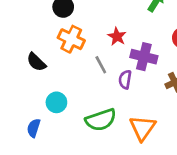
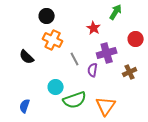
red star: (117, 36) -> (94, 28), moved
purple cross: (144, 57) -> (107, 53), turned -30
cyan circle: (56, 102) -> (56, 87), moved

